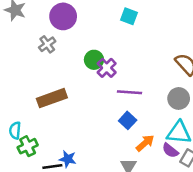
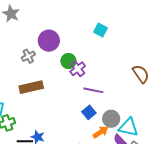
purple circle: (63, 16) -> (49, 41), moved
gray cross: (47, 44) -> (28, 56), moved
gray circle: (179, 98) -> (111, 119), moved

